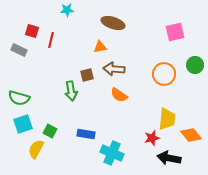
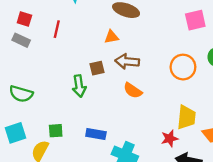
red square: (32, 31) -> (24, 19), moved
cyan square: (23, 124) -> (15, 133), moved
green square: (50, 131) -> (56, 131), turned -32

